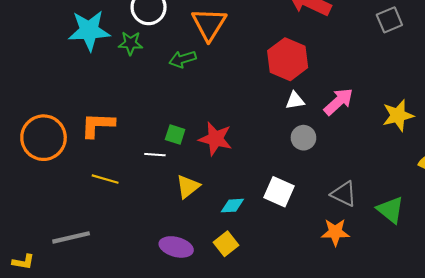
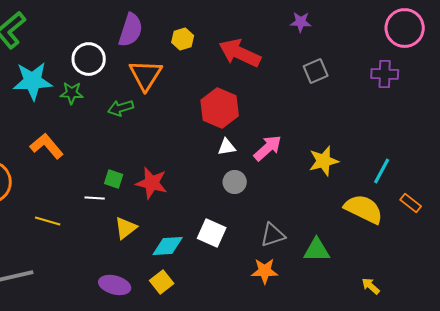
orange L-shape: (98, 125) -> (47, 146), moved, turned 48
gray triangle: (344, 194) -> (273, 235), turned -44
cyan diamond: (232, 206) -> (168, 246), size x1.4
green triangle: (390, 210) -> (317, 250), turned -40

